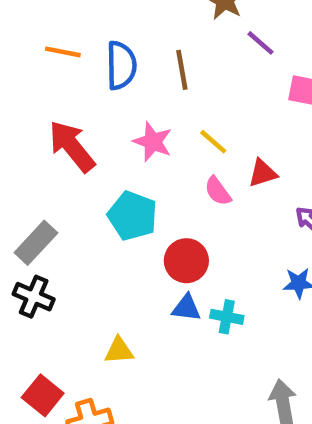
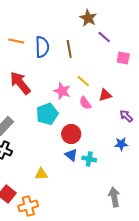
pink star: (153, 142) -> (62, 91), moved
cyan pentagon: (132, 216) -> (47, 114), turned 30
blue triangle: (186, 308) -> (71, 155), turned 32

